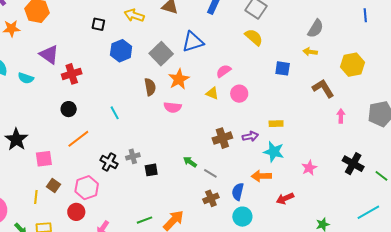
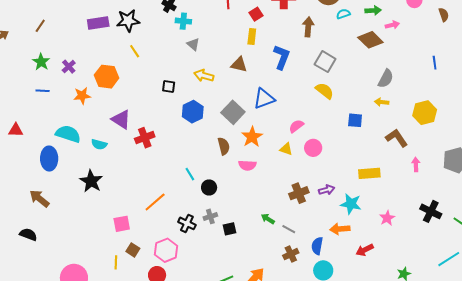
black circle: (69, 109) -> (209, 187), moved
yellow rectangle: (276, 124) -> (369, 173), moved, size x1.5
black star: (16, 139) -> (91, 181), moved

